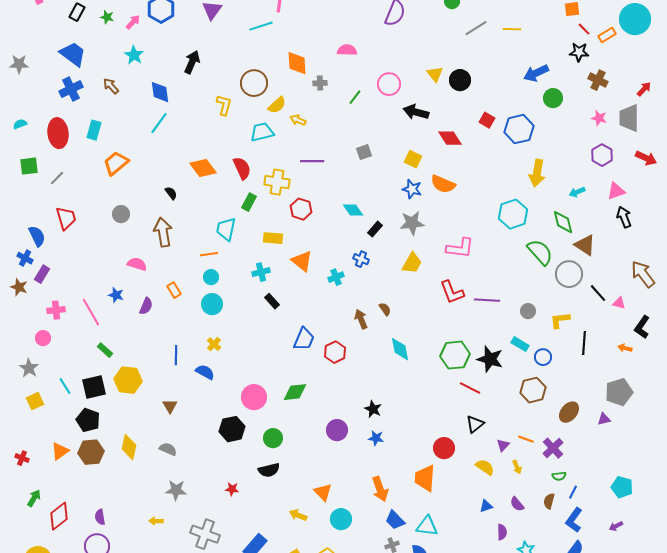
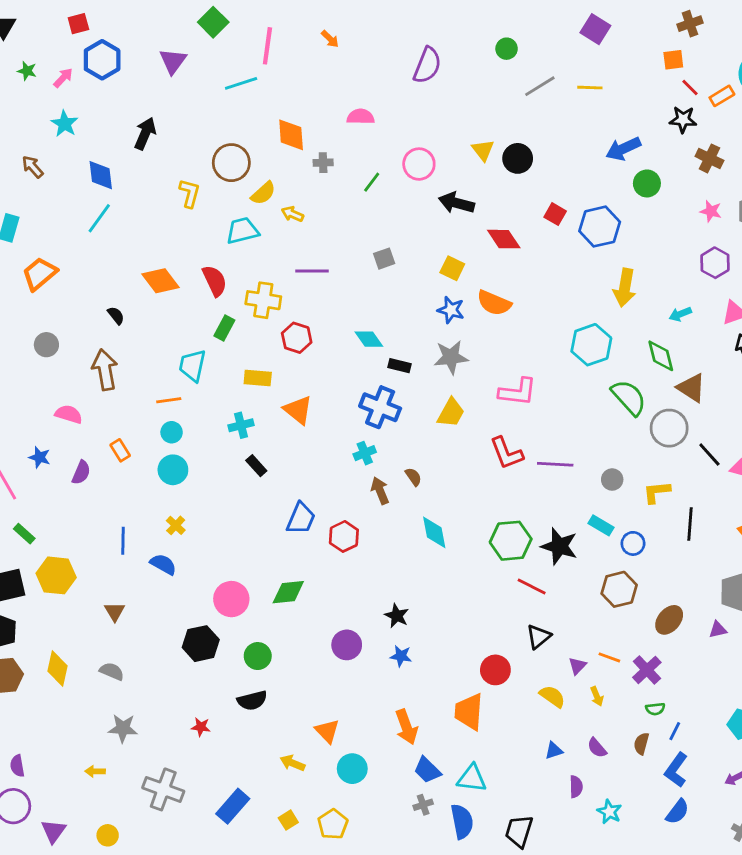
black rectangle: (375, 229) -> (399, 366), turned 63
blue cross: (361, 259) -> (380, 407), size x1.8
cyan cross: (336, 277) -> (365, 453), moved

